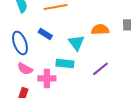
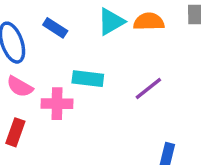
cyan triangle: (76, 43) -> (111, 22), moved, turned 36

